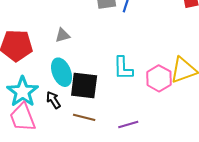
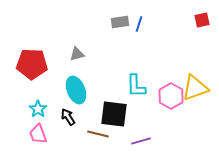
black square: (84, 86) -> (114, 114), moved
cyan star: (23, 92) -> (38, 109), size x0.6
pink trapezoid: (23, 117) -> (38, 134), size x0.7

